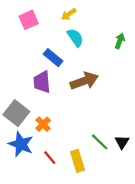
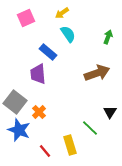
brown arrow: (84, 81) -> (97, 73), moved
black triangle: (122, 142) -> (110, 112), moved
red line: (50, 158) -> (45, 151), moved

